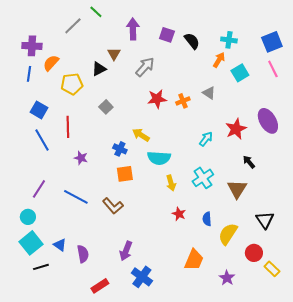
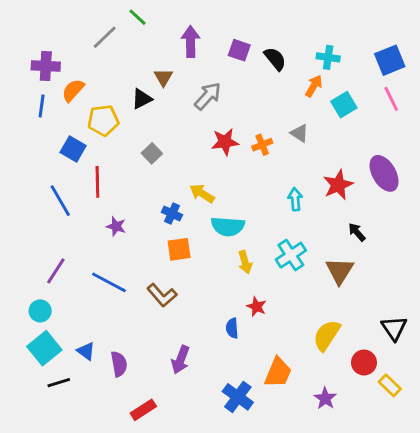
blue square: (39, 110) -> (73, 149), moved
cyan arrow: (206, 139) -> (295, 199), turned -42
blue semicircle: (207, 219) -> (232, 328), moved
black triangle: (265, 220) -> (394, 328), moved
blue cross: (142, 277) -> (238, 397), moved

